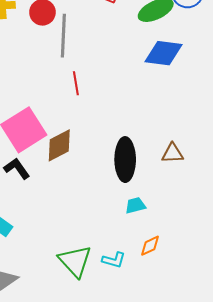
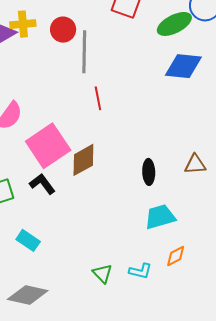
black ellipse: (125, 160) -> (149, 172), size x0.6
cyan trapezoid: (135, 205) -> (160, 217), size x1.5
green triangle: (75, 261) -> (102, 273), size x0.6

